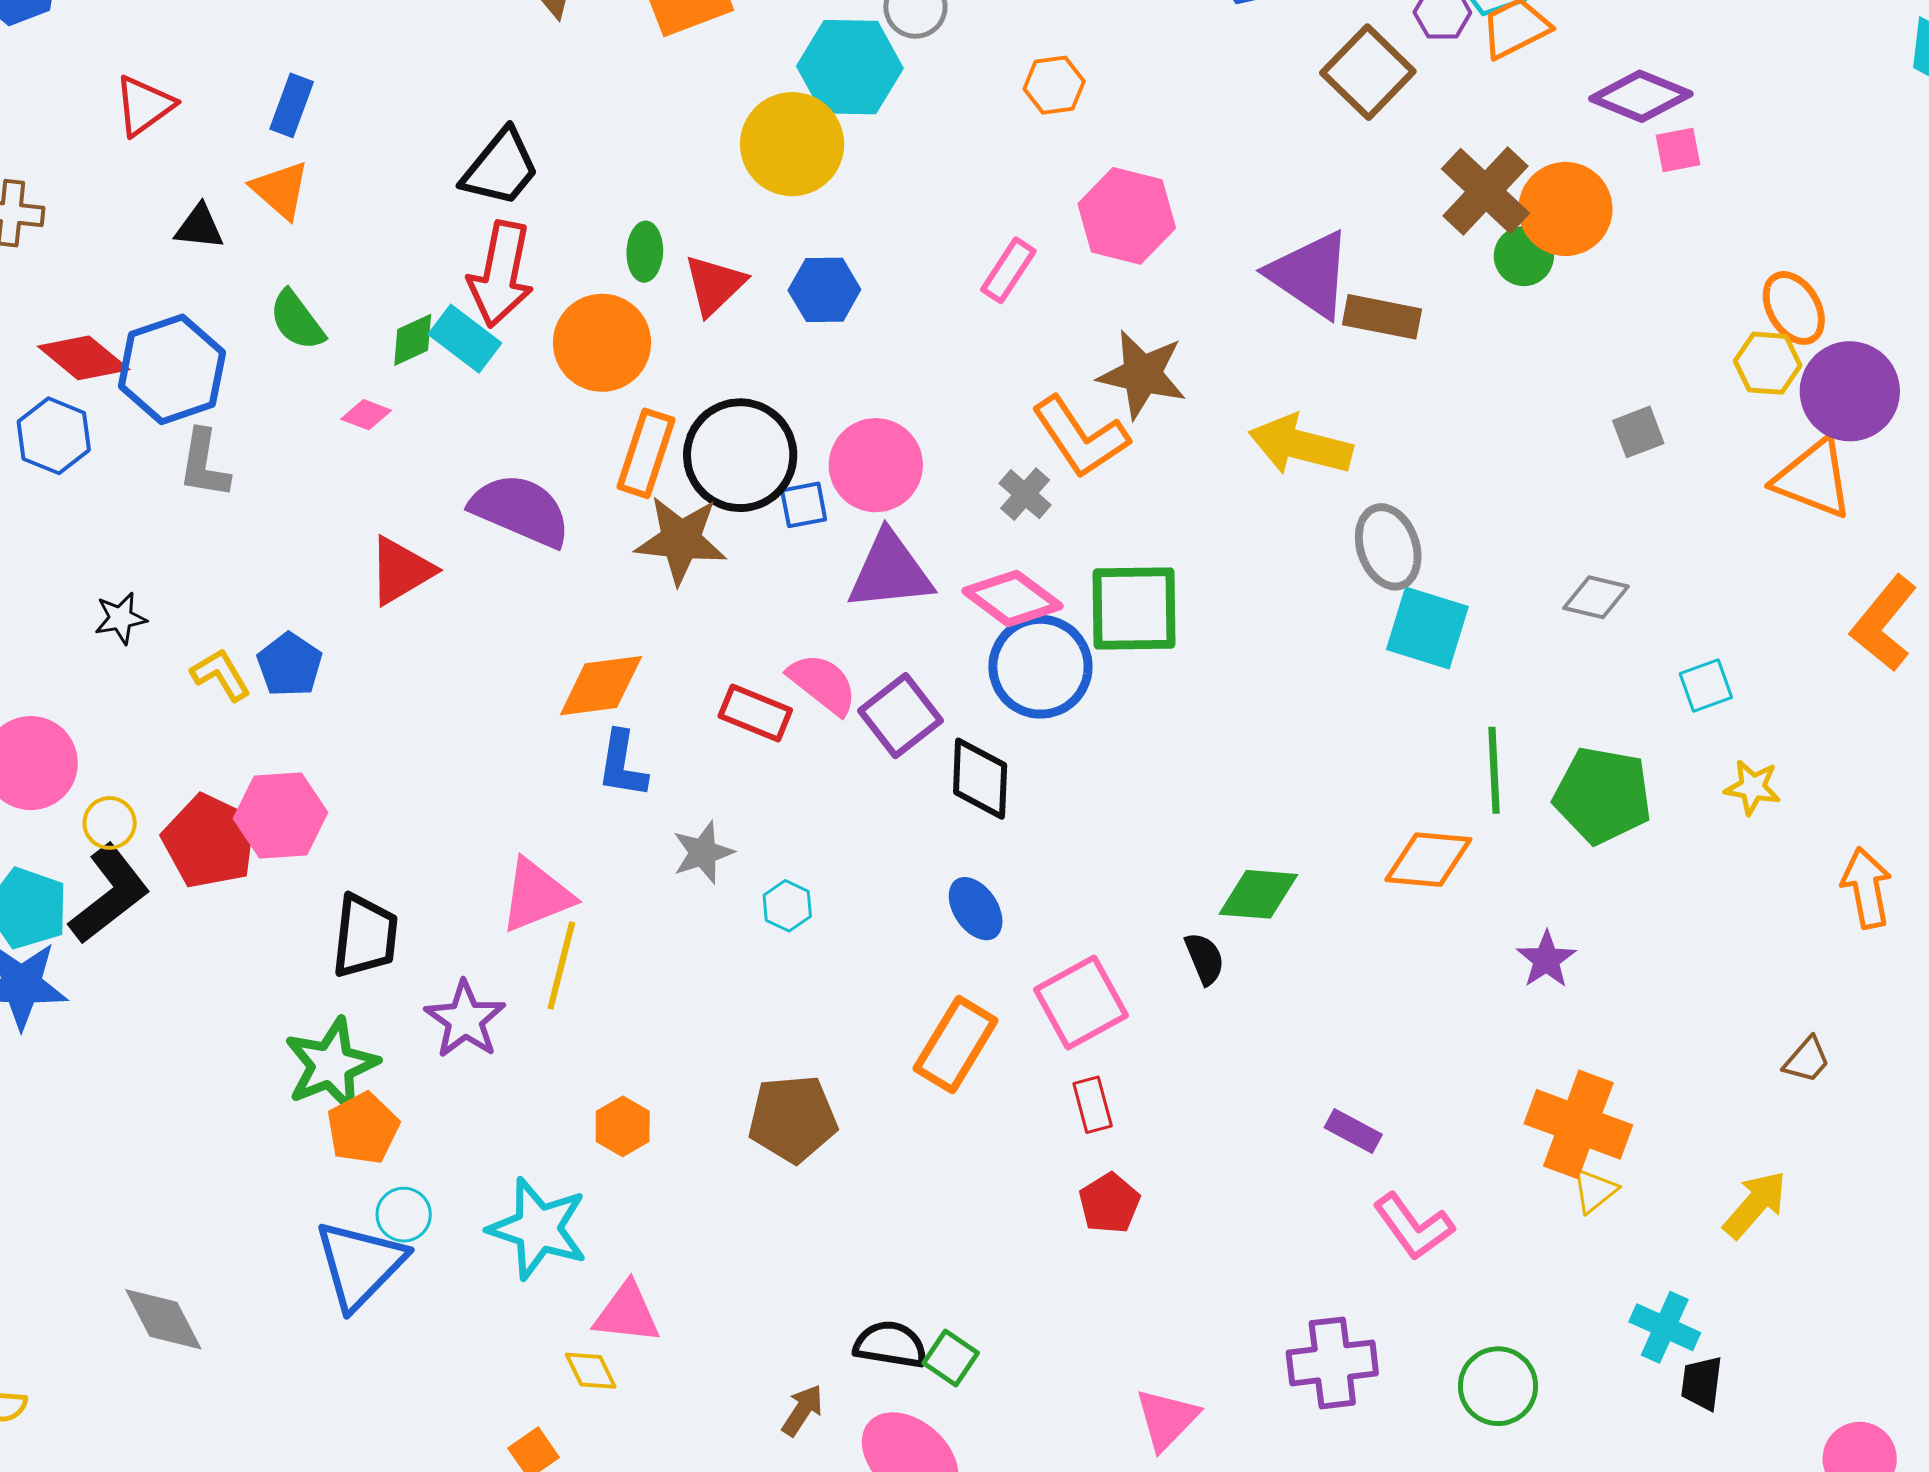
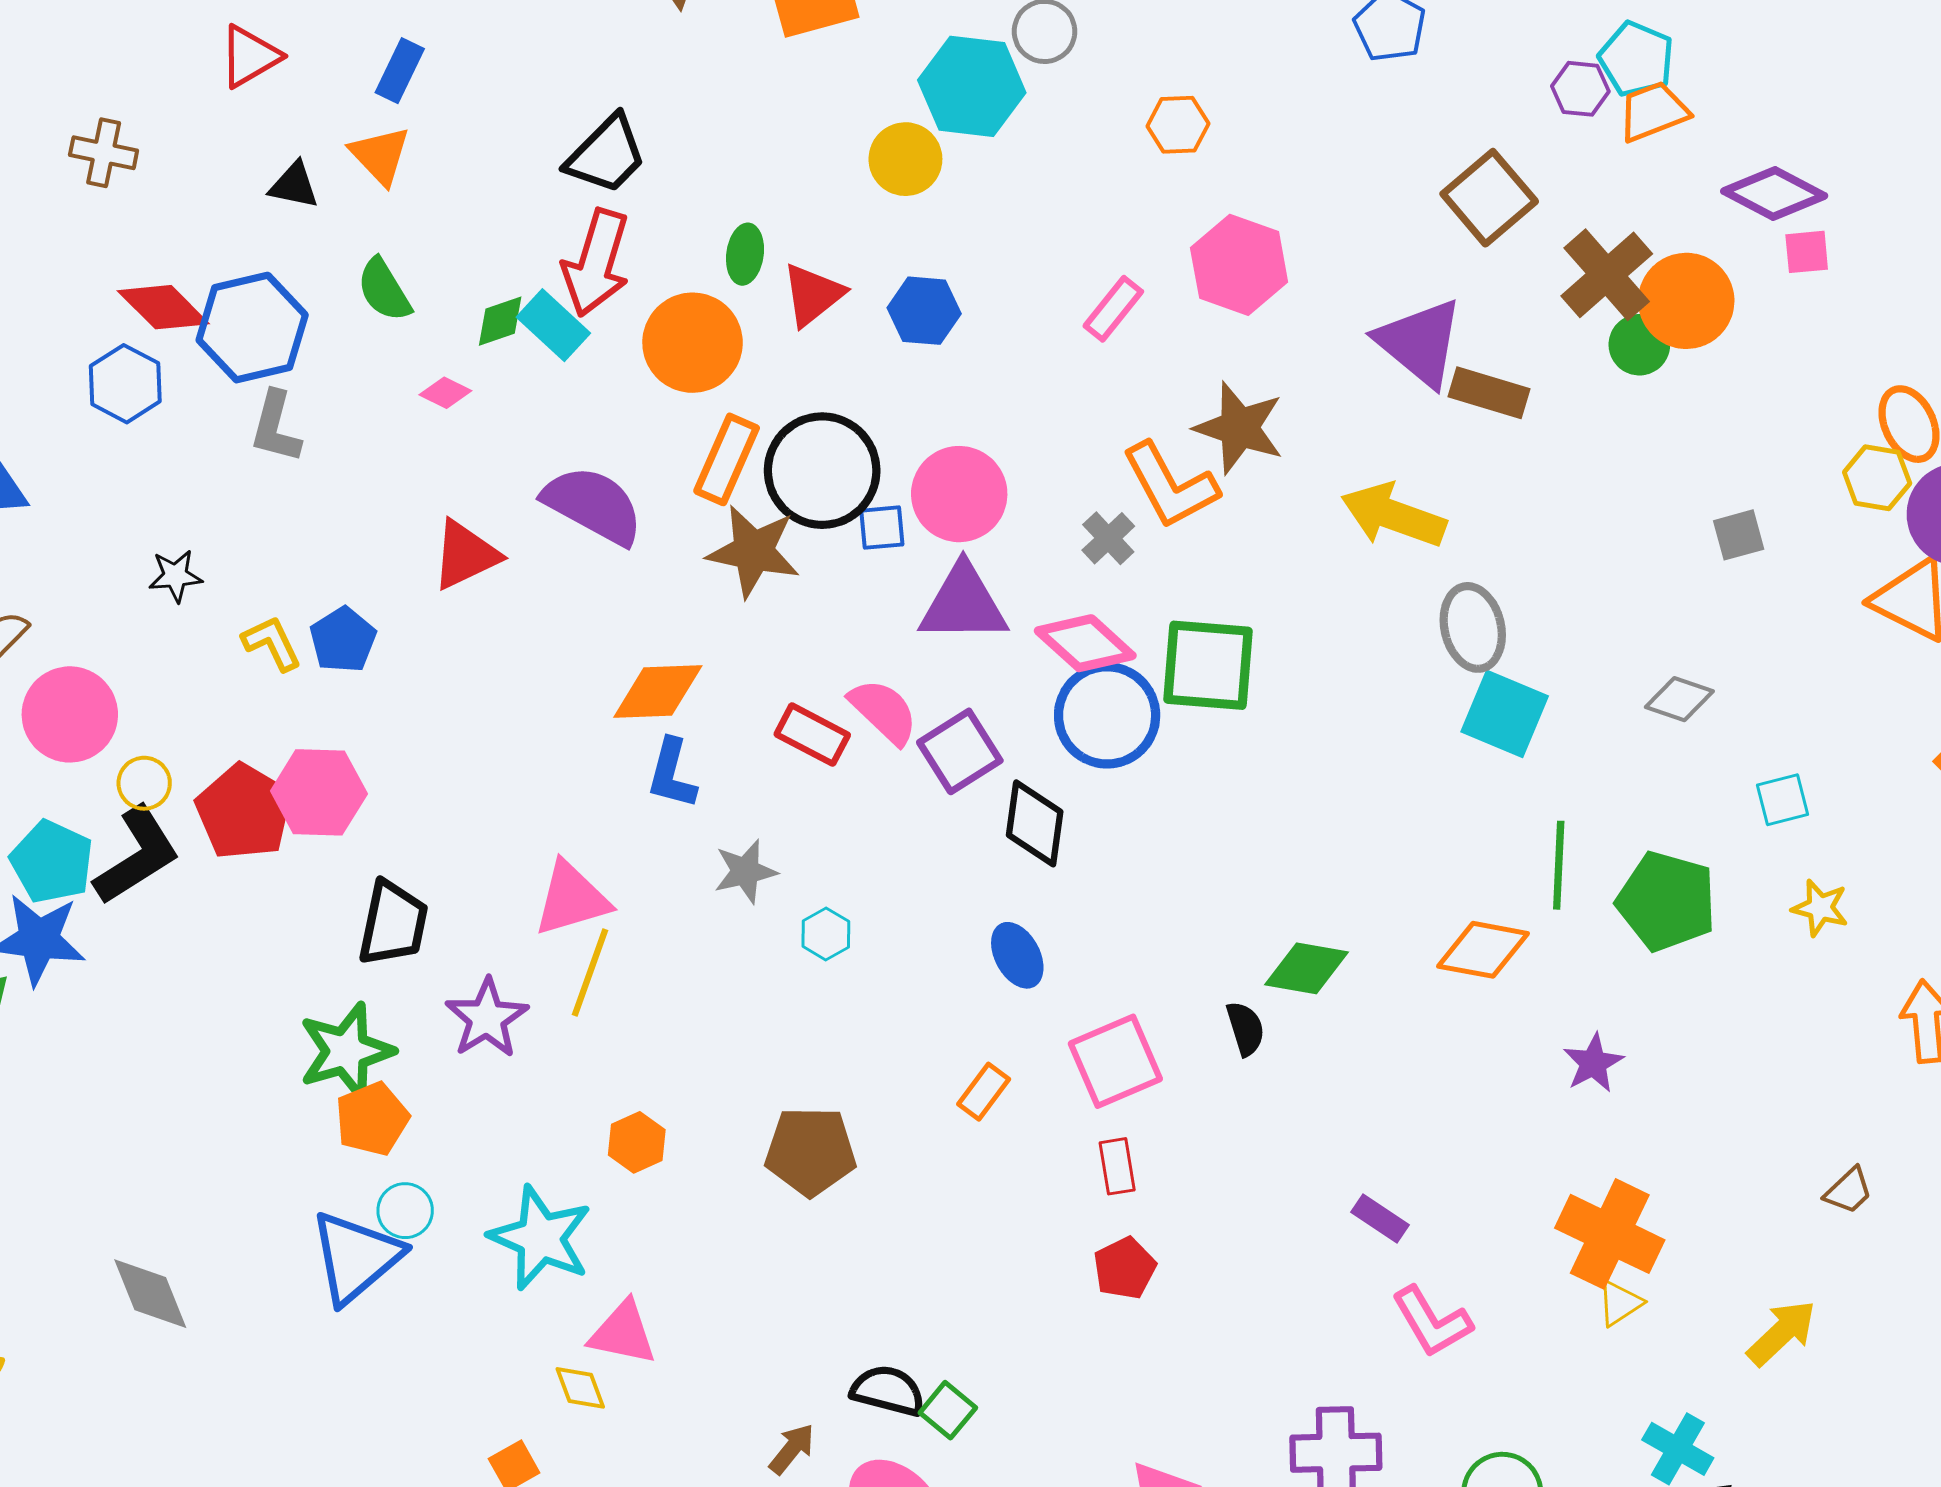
brown square: (1368, 72) -> (1489, 198), moved
yellow circle: (792, 144) -> (905, 159), size x0.7
orange rectangle: (956, 1045) -> (984, 1092), size x0.6

